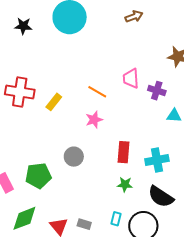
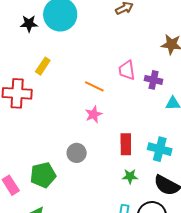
black star: (23, 26) -> (29, 24), moved
yellow rectangle: (54, 102) -> (43, 66), moved
cyan cross: (157, 160) -> (160, 149), turned 30

